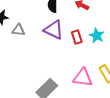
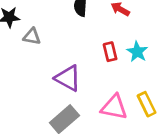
purple triangle: (54, 30) -> (68, 78), moved

